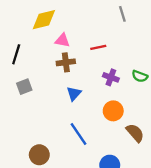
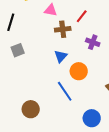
red line: (98, 47) -> (82, 16), turned -40
brown cross: (66, 62) -> (63, 29), moved
orange circle: (113, 111) -> (79, 71), moved

